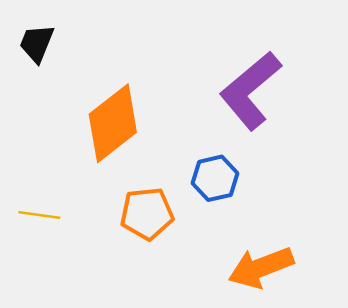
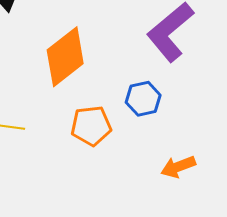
orange arrow: (261, 267) -> (178, 167), size x0.7

